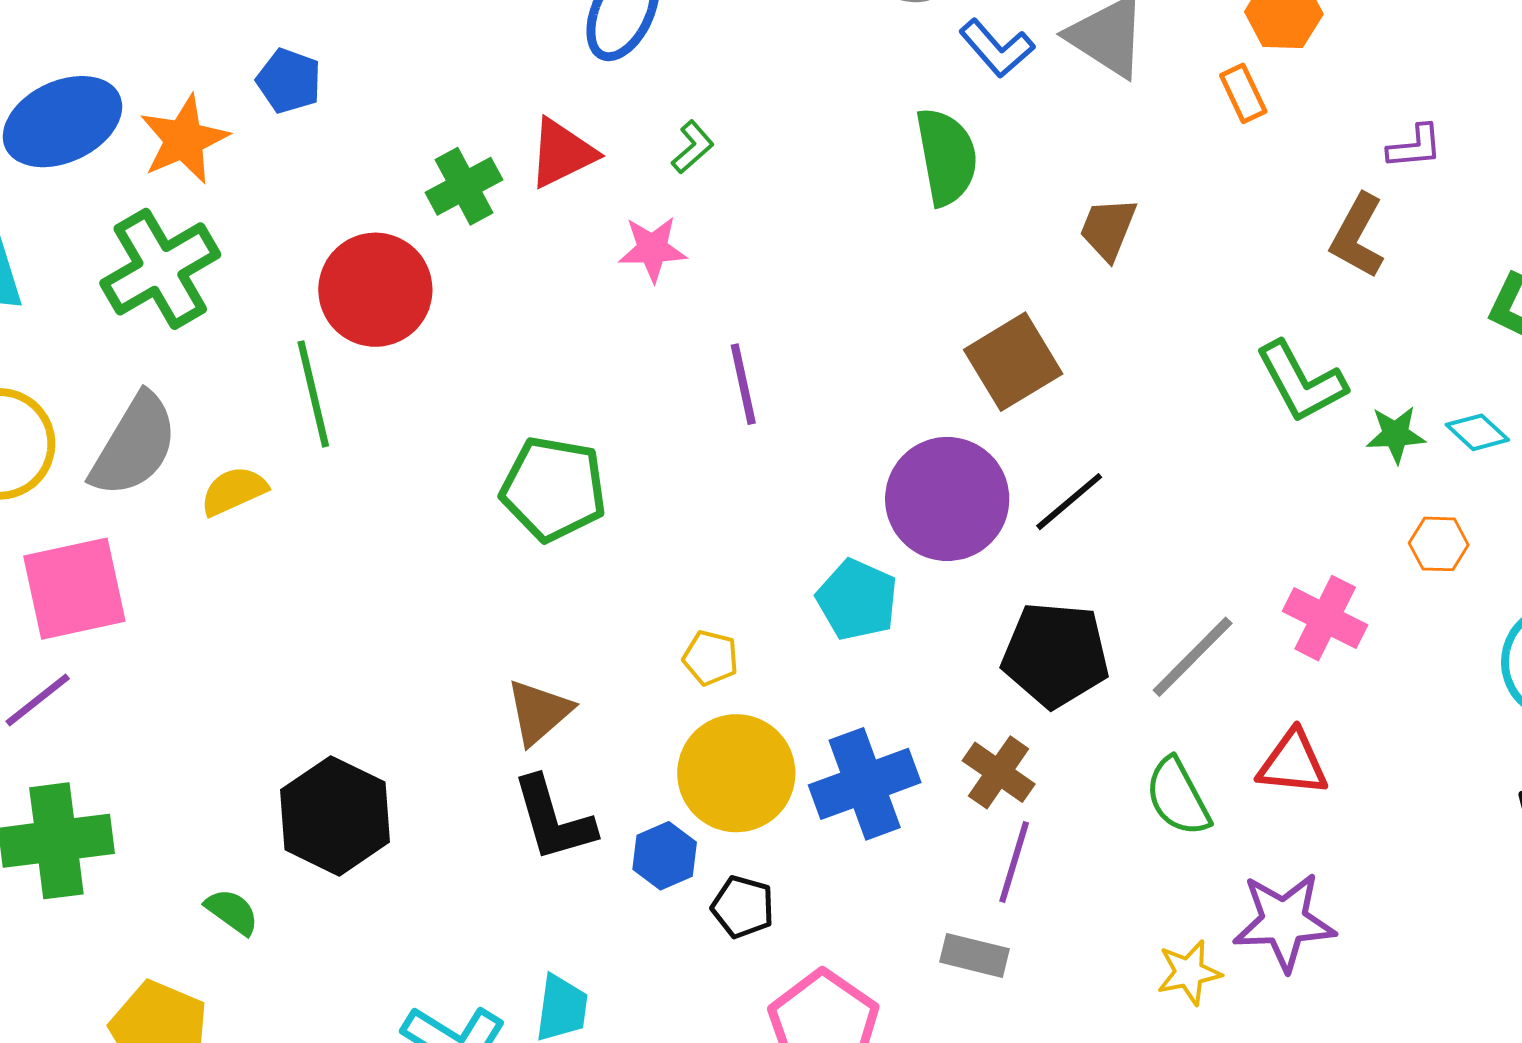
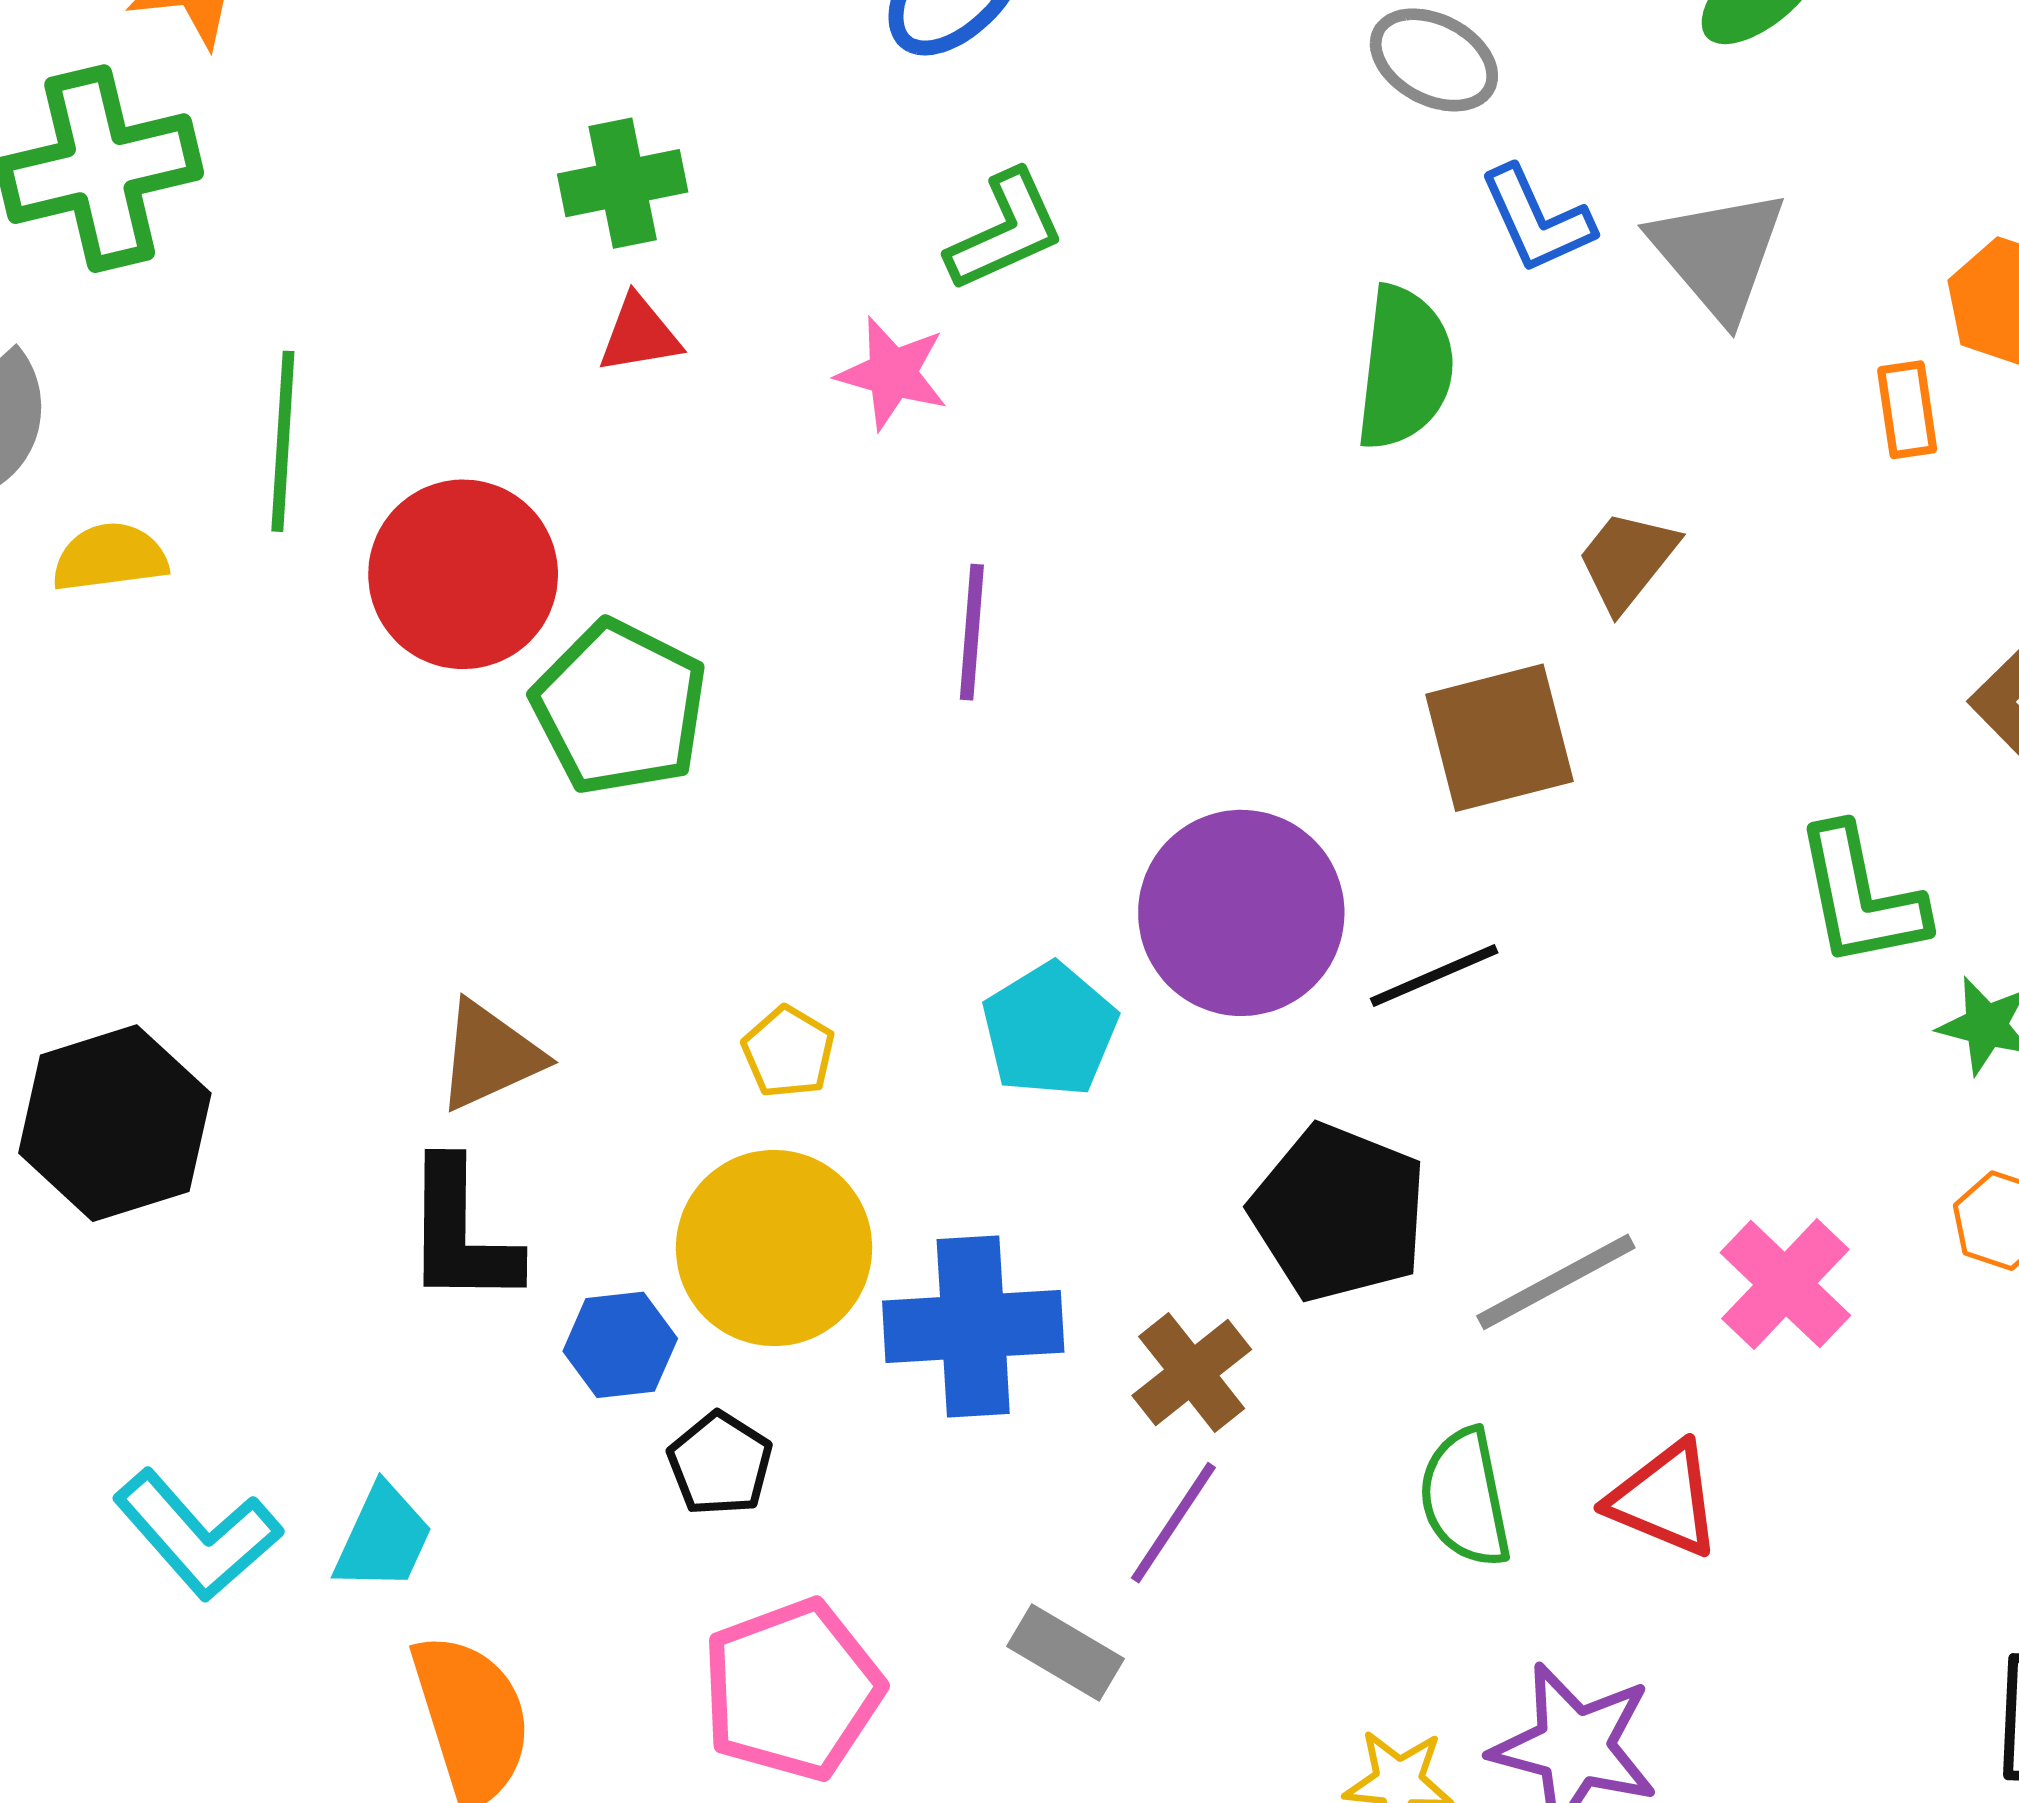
green L-shape: (693, 147) -> (1005, 231), size x1.5
red triangle: (562, 153) -> (639, 335), moved, size x0.7
red circle: (375, 290) -> (463, 574), moved
brown square: (1013, 362) -> (1499, 738), moved

